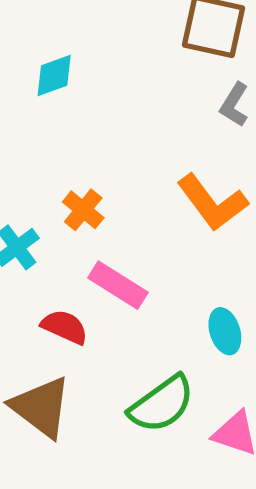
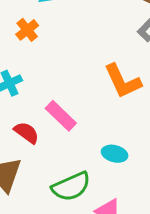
orange cross: (83, 210) -> (27, 30), moved
cyan ellipse: (225, 331) -> (115, 154), turned -70

